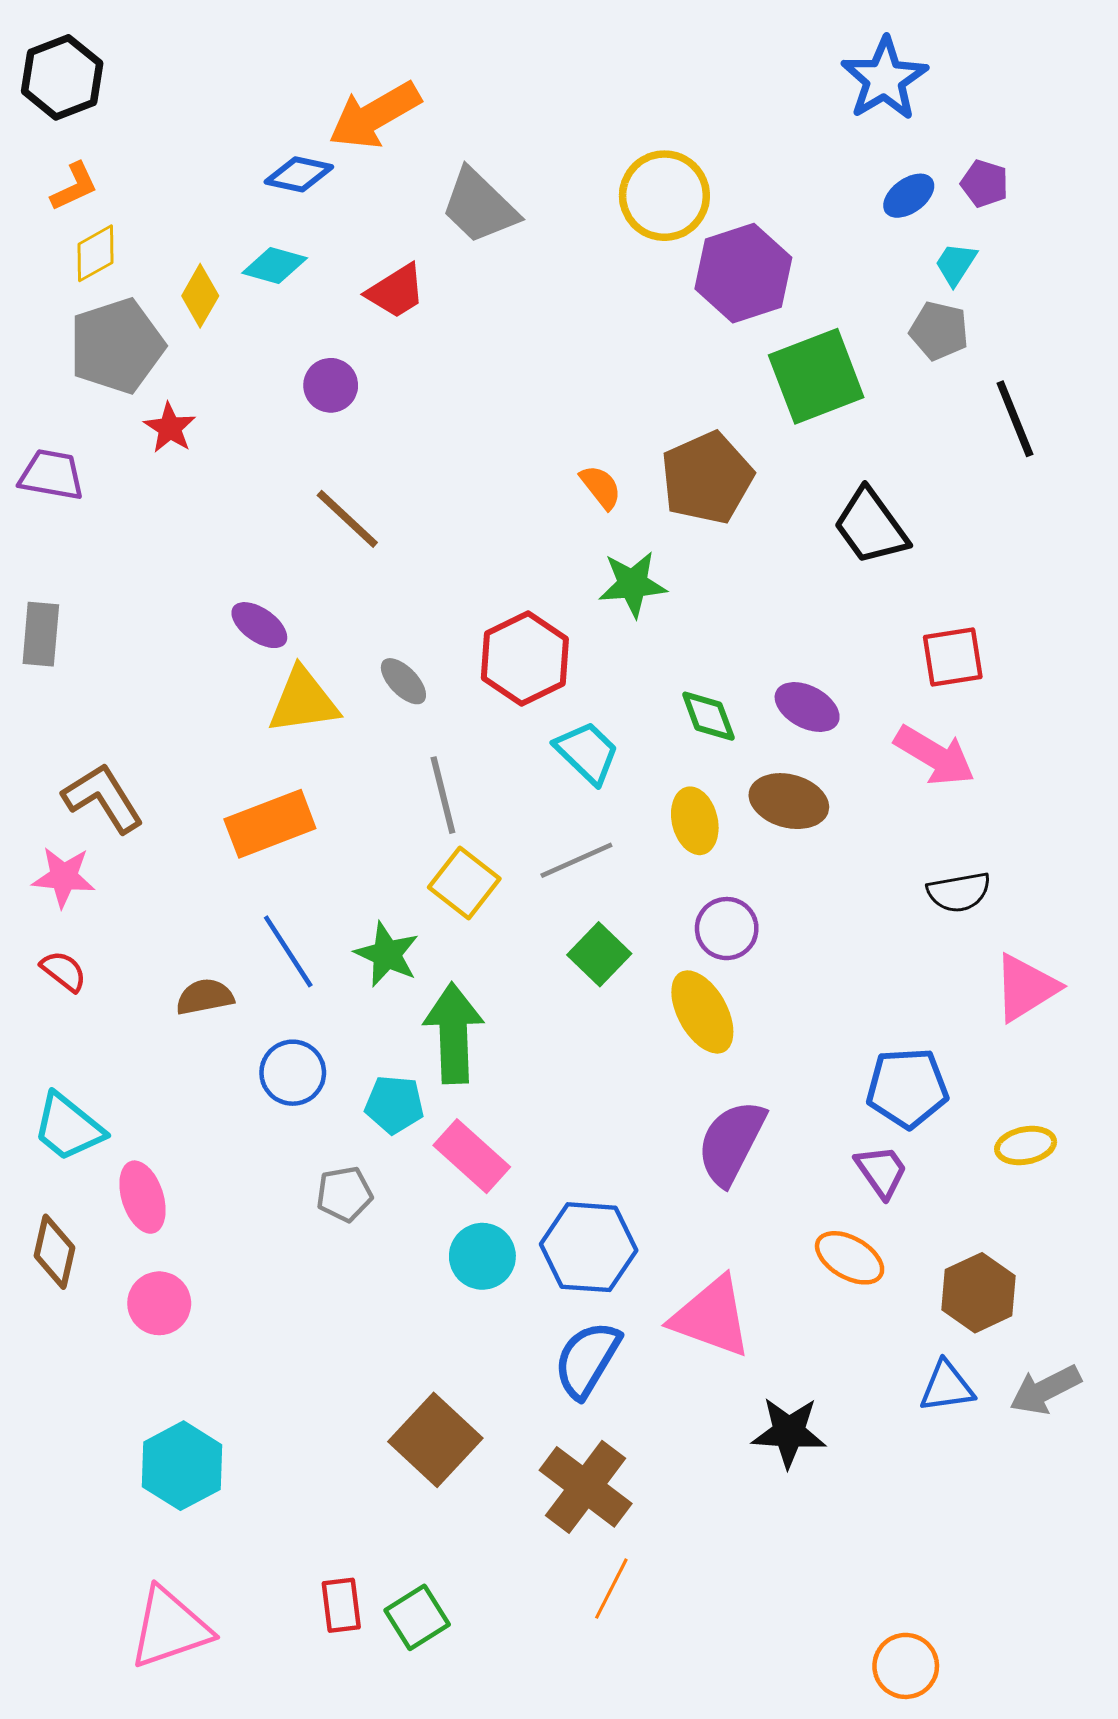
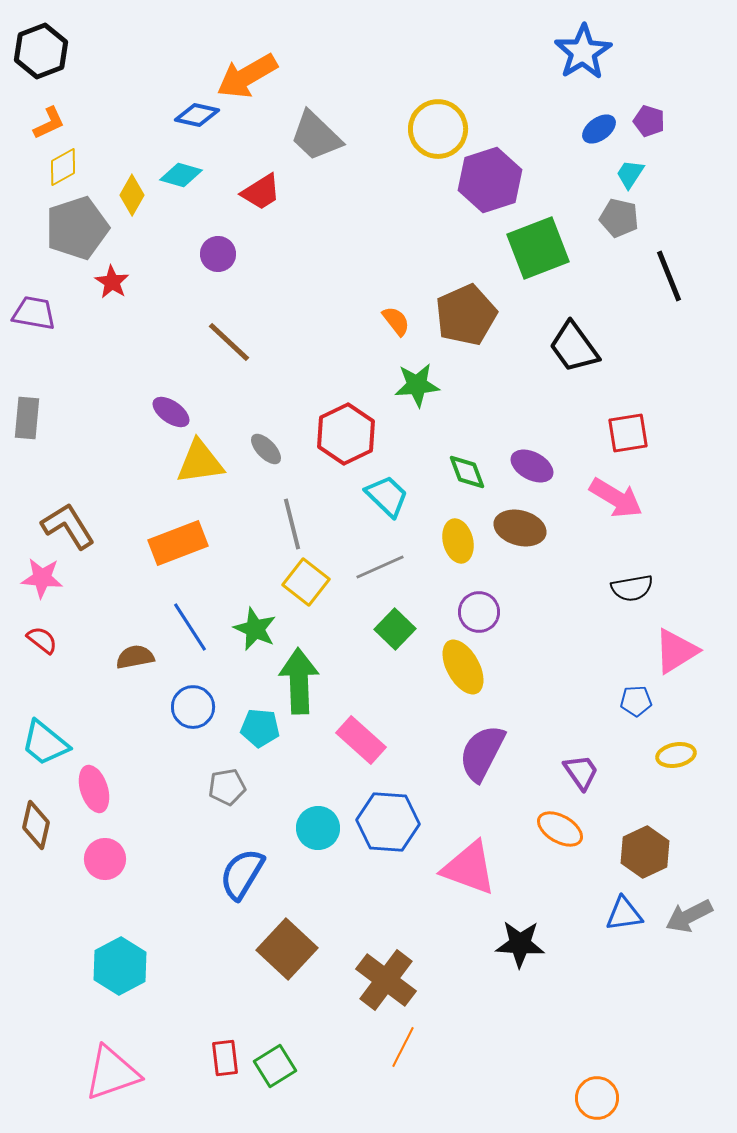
blue pentagon: (907, 1088) -> (636, 701), moved, size x0.6
pink rectangle: (472, 1156) -> (361, 740), moved
blue semicircle: (587, 1359) -> (242, 874), moved

